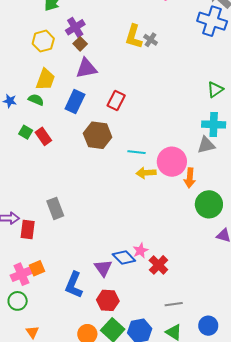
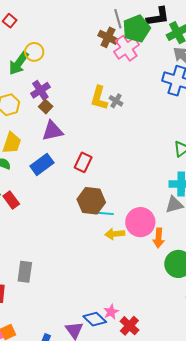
blue rectangle: (75, 102) -> (42, 164), turned 30
brown hexagon: (98, 135) -> (91, 201), moved
gray rectangle: (55, 208) -> (25, 272), turned 30

